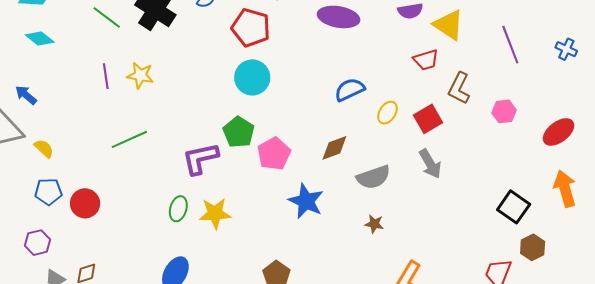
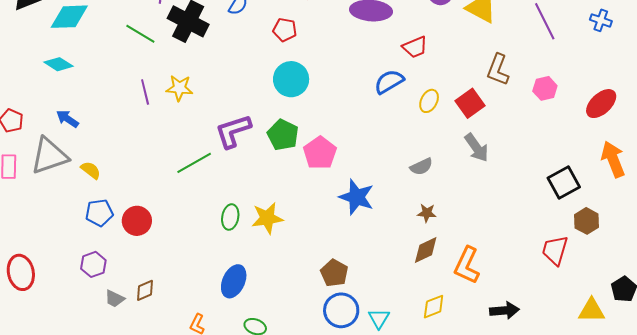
red pentagon: (251, 28) -> (285, 30), size x0.6
cyan diamond: (40, 39) -> (59, 64), moved
red trapezoid: (426, 60) -> (415, 47), moved
green line: (129, 139) -> (194, 163), moved
brown diamond: (334, 148) -> (426, 250), moved
purple L-shape: (200, 158) -> (233, 131), moved
gray semicircle: (373, 177) -> (421, 167), size x0.7
black square: (514, 207) -> (564, 183), turned 32

